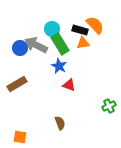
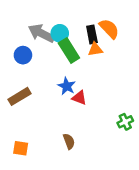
black rectangle: (80, 30) -> (92, 34), turned 63
gray arrow: (36, 45) -> (41, 33), moved
blue star: (59, 66) -> (67, 86), moved
orange square: (20, 137) -> (21, 148), moved

